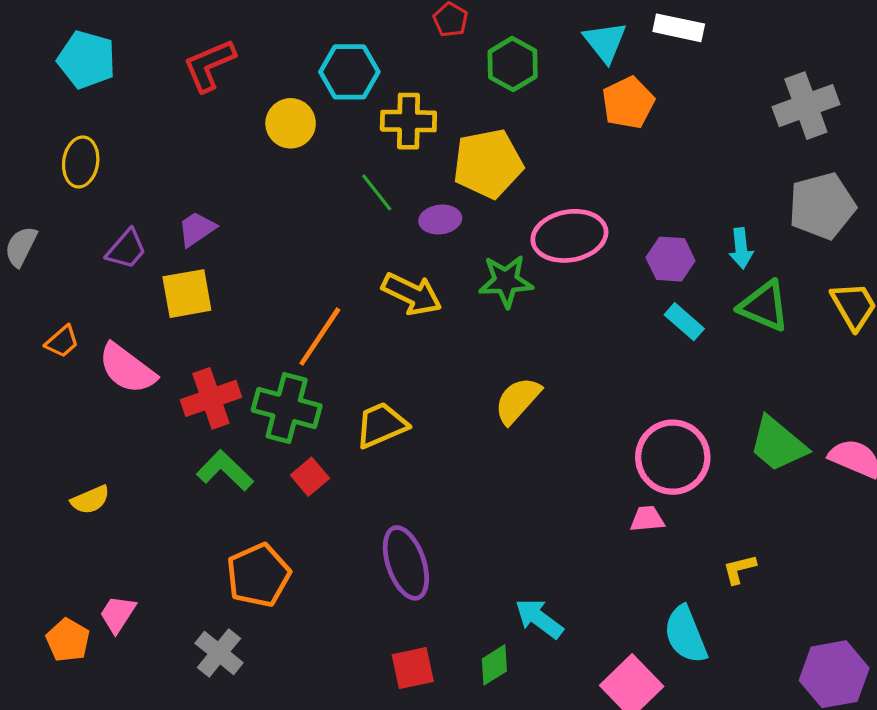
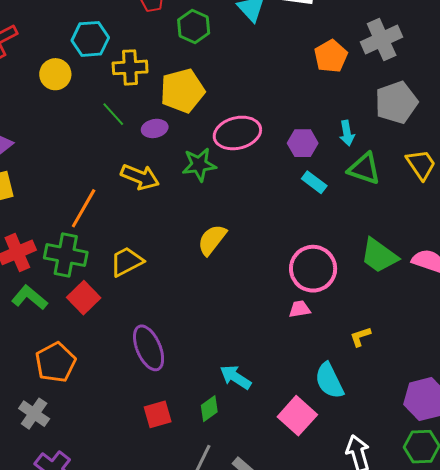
orange pentagon: (628, 103) -> (331, 56), moved
red square: (310, 477) -> (84, 298), size x1.4

